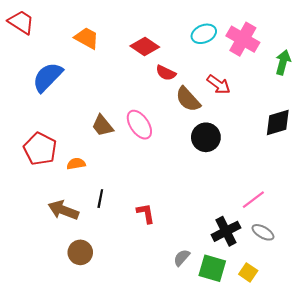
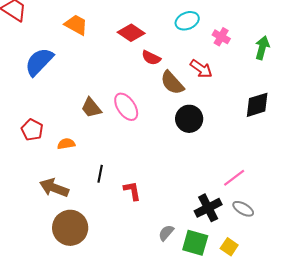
pink cross: (243, 39) -> (221, 37), moved, size x0.6
red pentagon: (40, 149) -> (32, 130), size x0.7
black line: (100, 199) -> (100, 174), moved
brown circle: (80, 252) -> (70, 228), size x1.5

